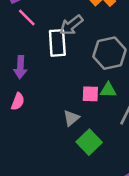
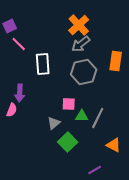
gray arrow: (71, 25) -> (81, 44), moved
purple arrow: (20, 67) -> (20, 93), moved
green triangle: (108, 90) -> (82, 116), moved

